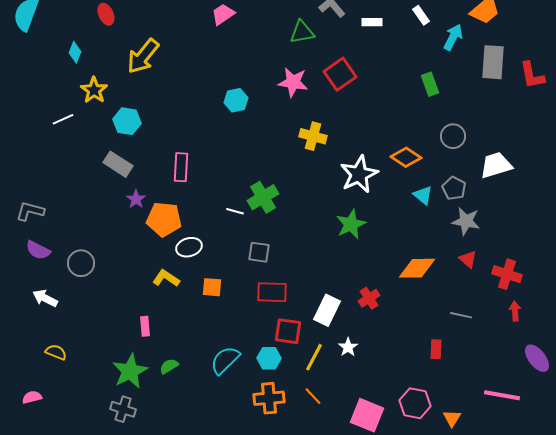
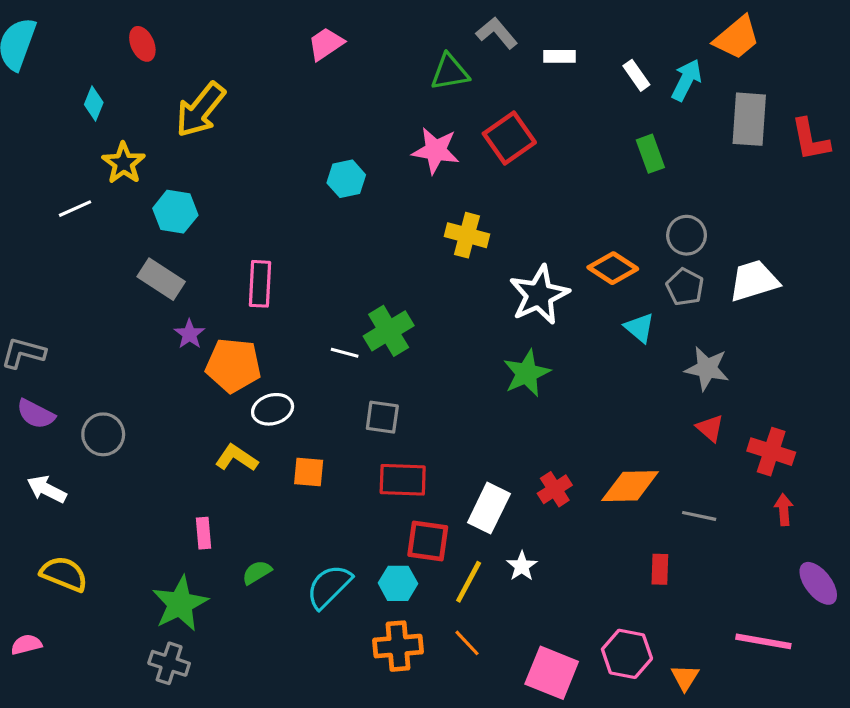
white rectangle: (421, 15) -> (636, 75), moved
gray pentagon: (454, 188) -> (685, 287), moved
orange diamond: (417, 268) -> (630, 486), moved
yellow semicircle: (56, 352) -> (64, 574), size x1.4
green semicircle: (169, 366) -> (257, 572), moved

